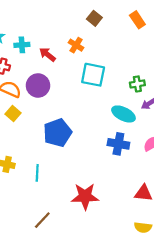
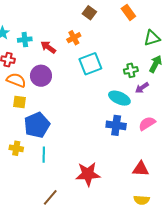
orange cross: (76, 45) -> (74, 38), turned 32
cyan square: (93, 75) -> (90, 64), turned -30
yellow square: (13, 113) -> (20, 102), turned -32
blue pentagon: (58, 133) -> (37, 125), moved

